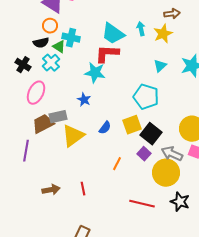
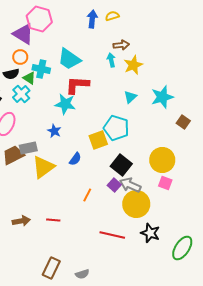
brown arrow: (172, 14) -> (121, 45), moved
cyan trapezoid: (113, 34) -> (69, 59), moved
yellow square: (132, 125) -> (98, 140), moved
gray arrow: (172, 154) -> (130, 185), moved
red line: (83, 189) -> (53, 220), turned -72

